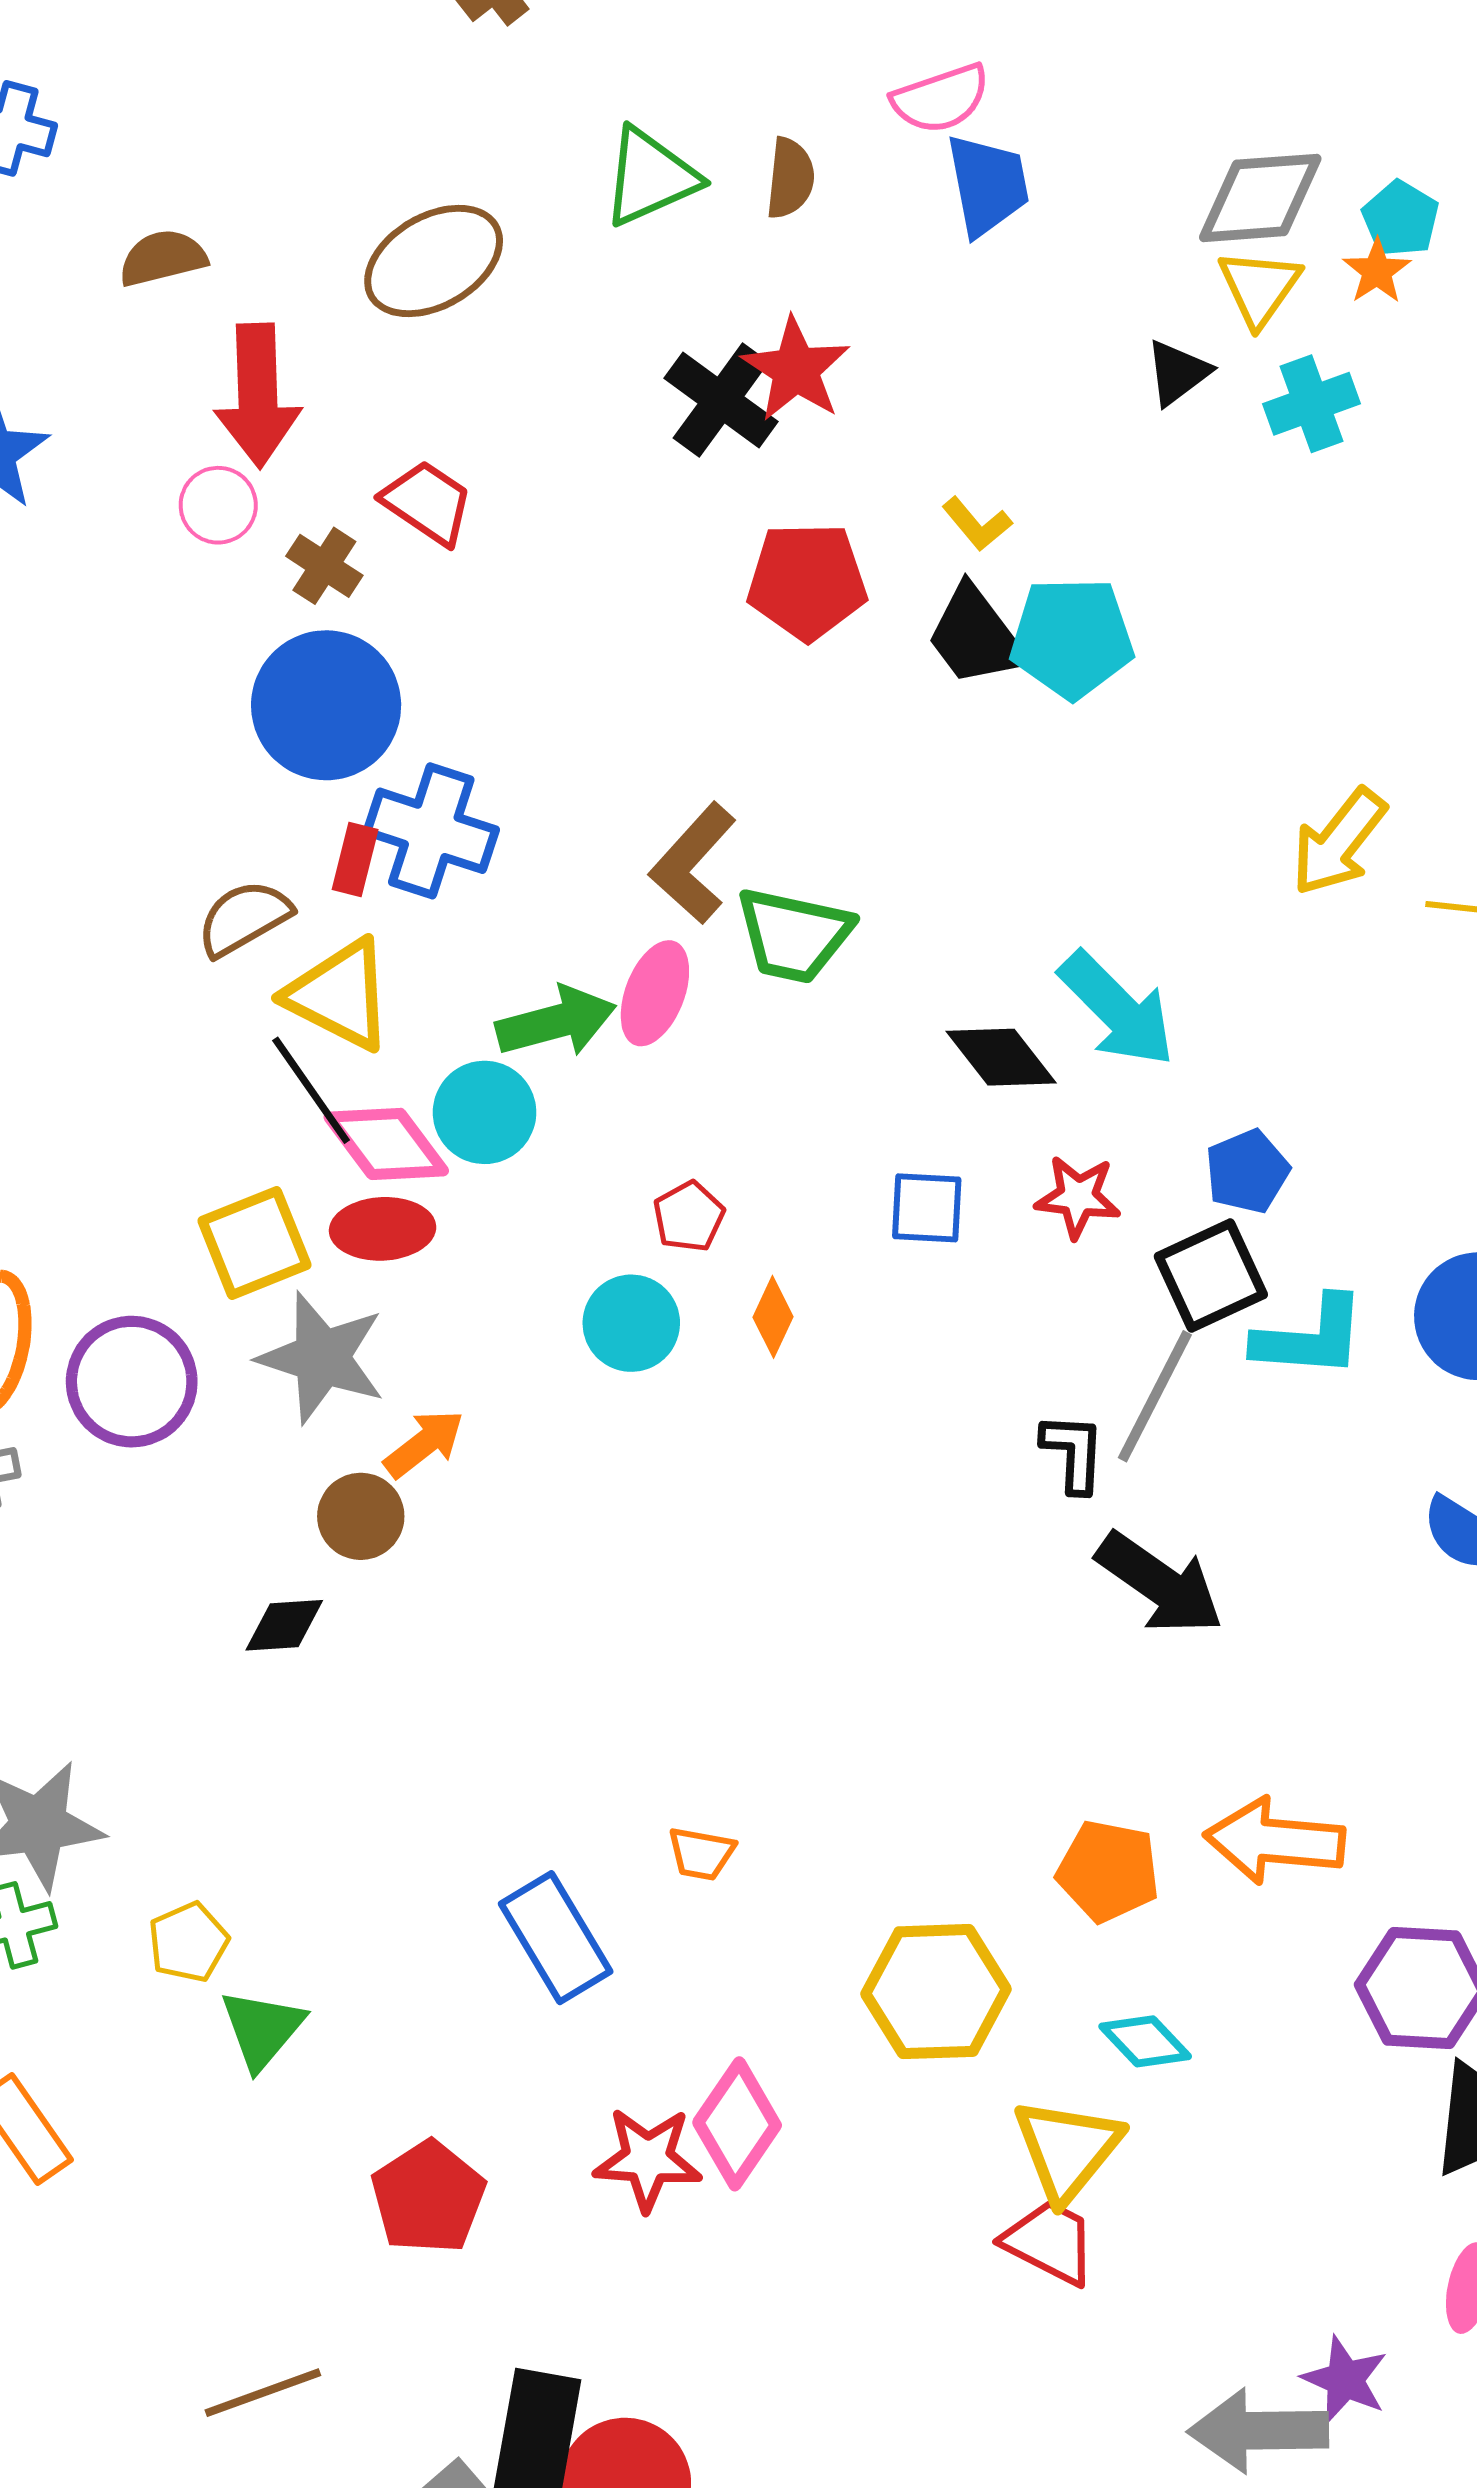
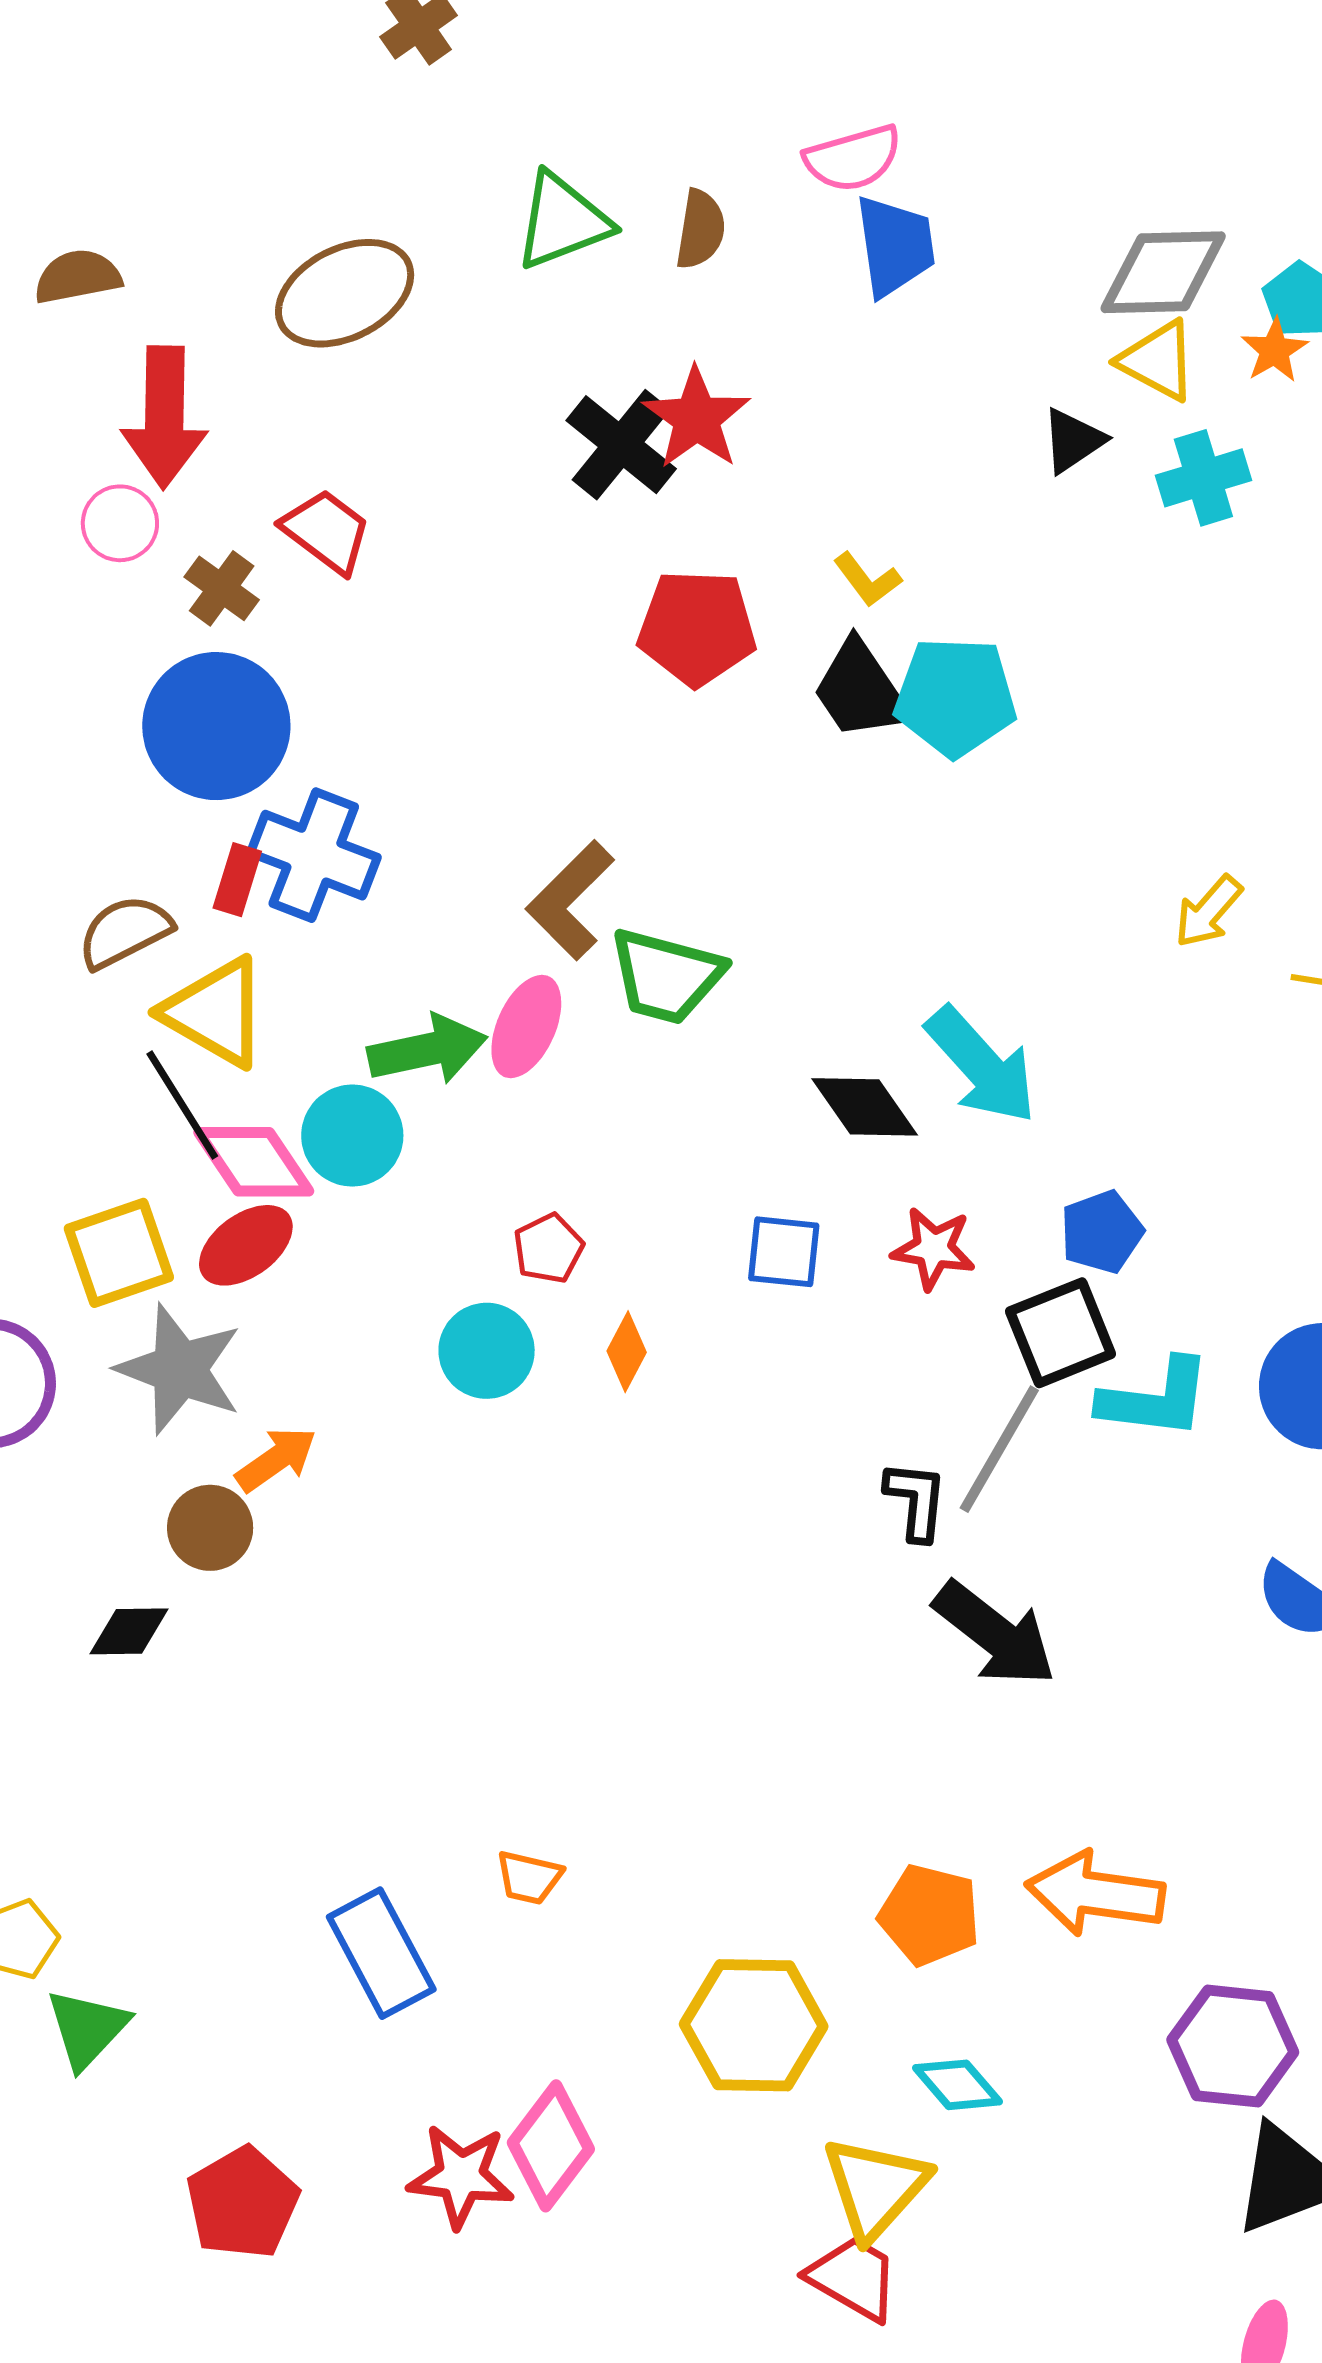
yellow triangle: (1259, 288) -> (1158, 361), turned -40
yellow arrow: (1339, 842) -> (1208, 912), size x0.7
red ellipse: (383, 1229) -> (246, 1245), turned -36

